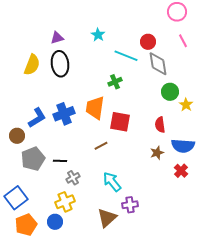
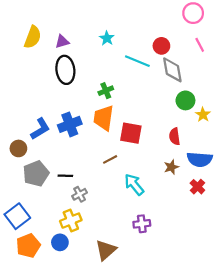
yellow semicircle: (32, 65) -> (33, 37), moved
green cross: (115, 82) -> (106, 91), moved
cyan arrow: (112, 182) -> (134, 185), moved
brown triangle: (107, 218) -> (106, 250), moved

